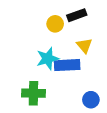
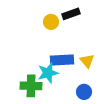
yellow triangle: (84, 46) -> (87, 61), moved
cyan star: (48, 59) -> (48, 73), moved

